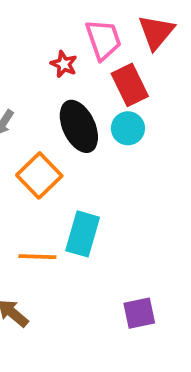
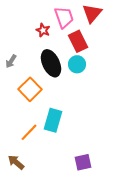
orange line: (37, 257) -> (29, 132), turned -48

